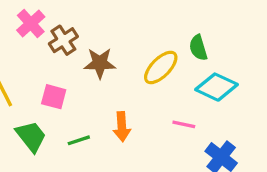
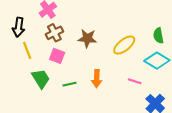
brown cross: (63, 40) -> (54, 33), moved
green semicircle: (198, 48) -> (158, 36), moved

